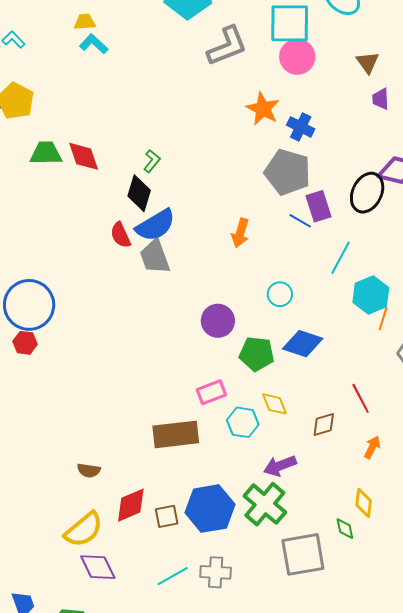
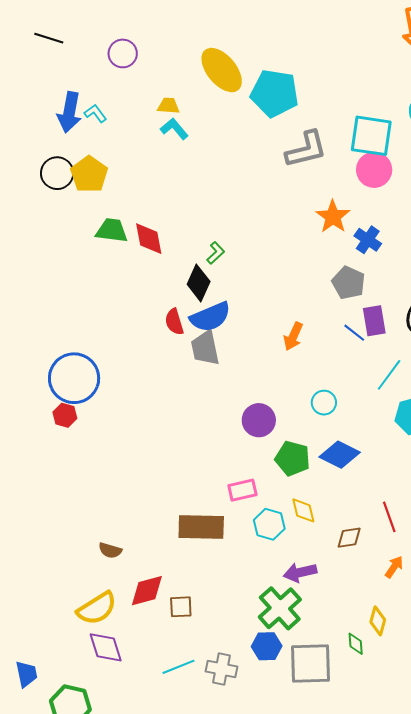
gray pentagon: (288, 172) -> (349, 283), size x0.7
blue hexagon: (210, 509) -> (267, 646), moved, size x0.6

